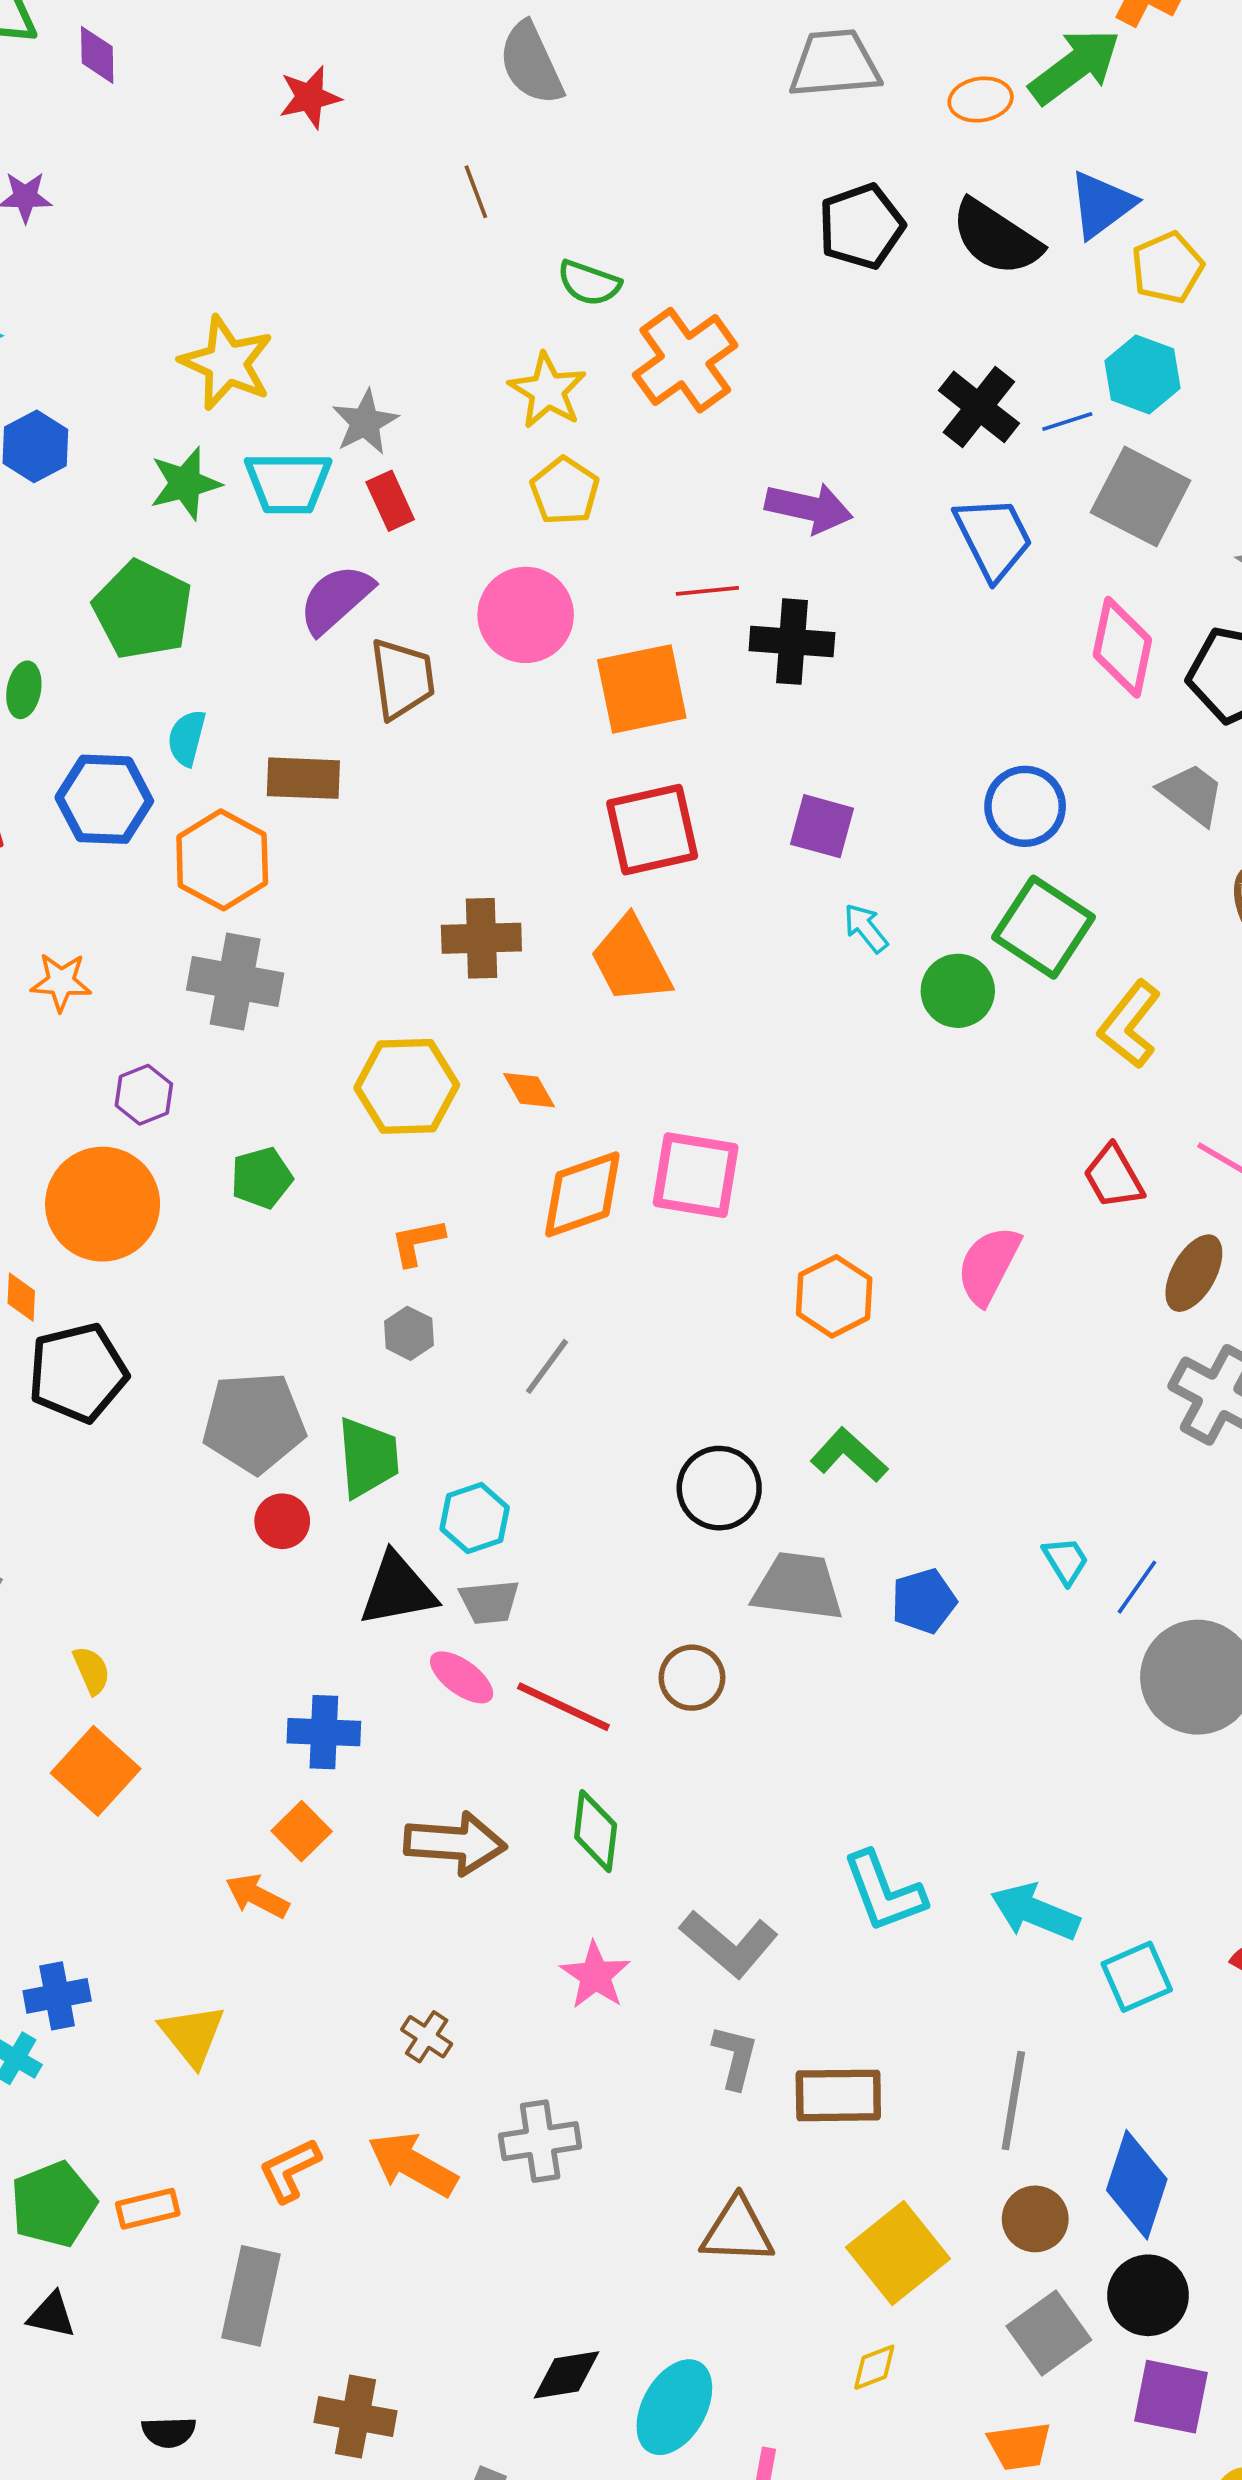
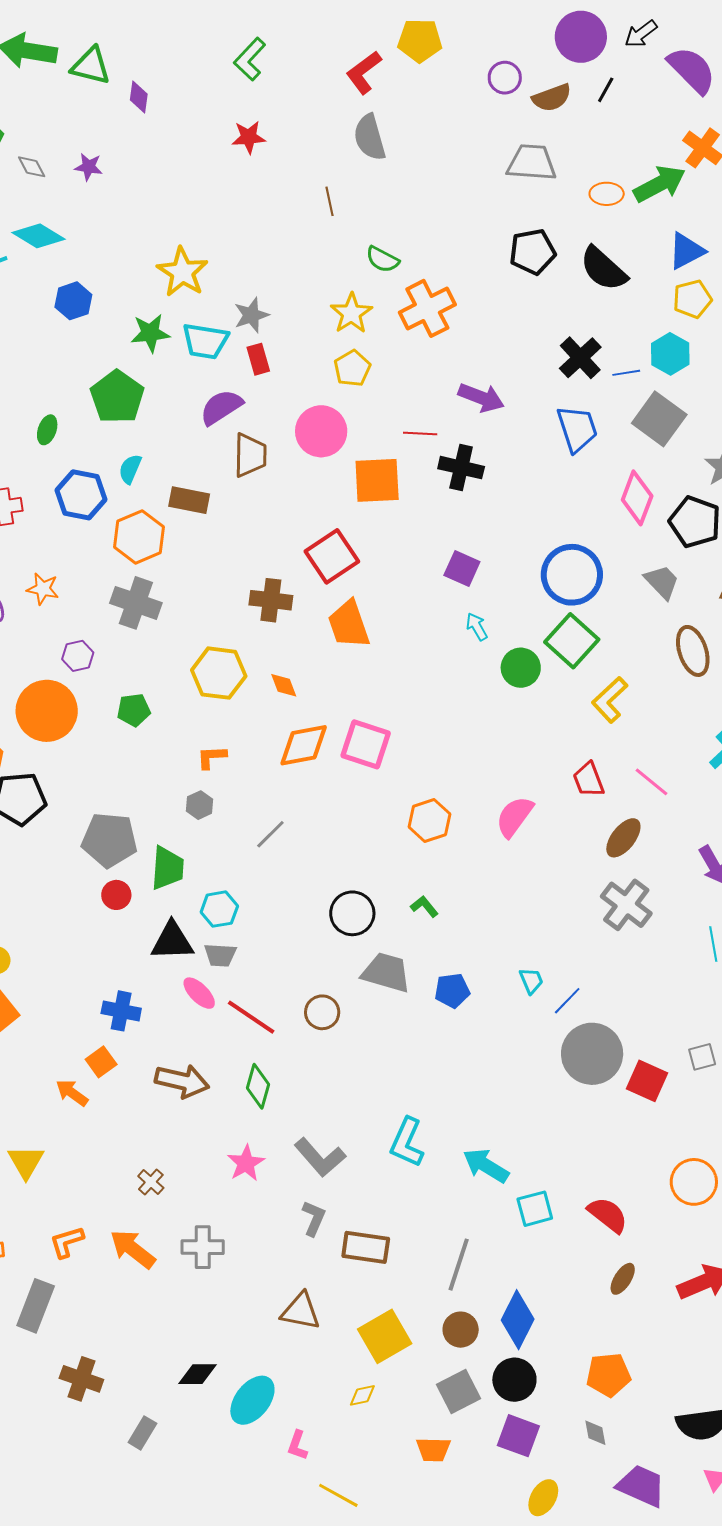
blue triangle: (1102, 205) -> (686, 251), moved
blue circle: (1025, 806) -> (572, 575), size x1.4
red square: (652, 830) -> (332, 556), moved, turned -30
green L-shape: (849, 1455) -> (424, 906), size x0.7
cyan L-shape: (884, 1892) -> (407, 1142), turned 36

